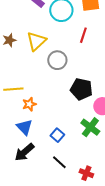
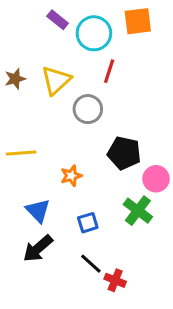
red line: (83, 35) -> (109, 71), moved
orange star: (29, 104) -> (71, 176), moved
blue square: (57, 135) -> (88, 223), turned 32
red cross: (86, 173) -> (115, 280), moved

